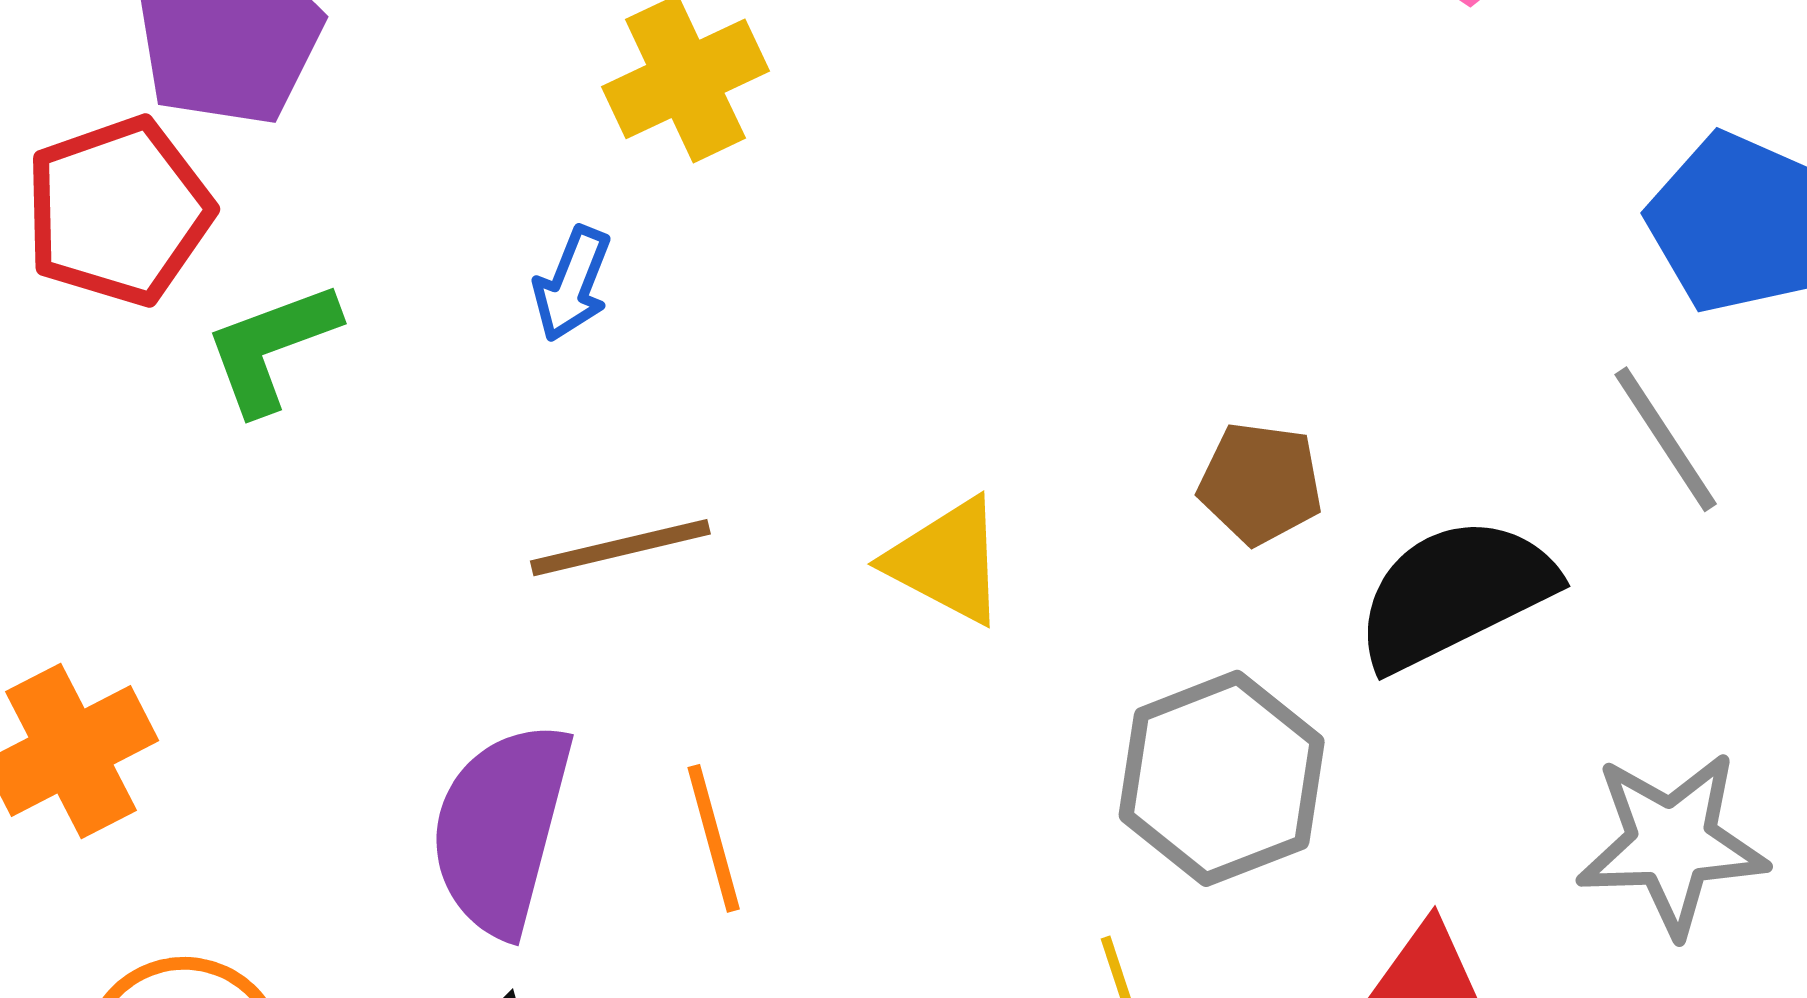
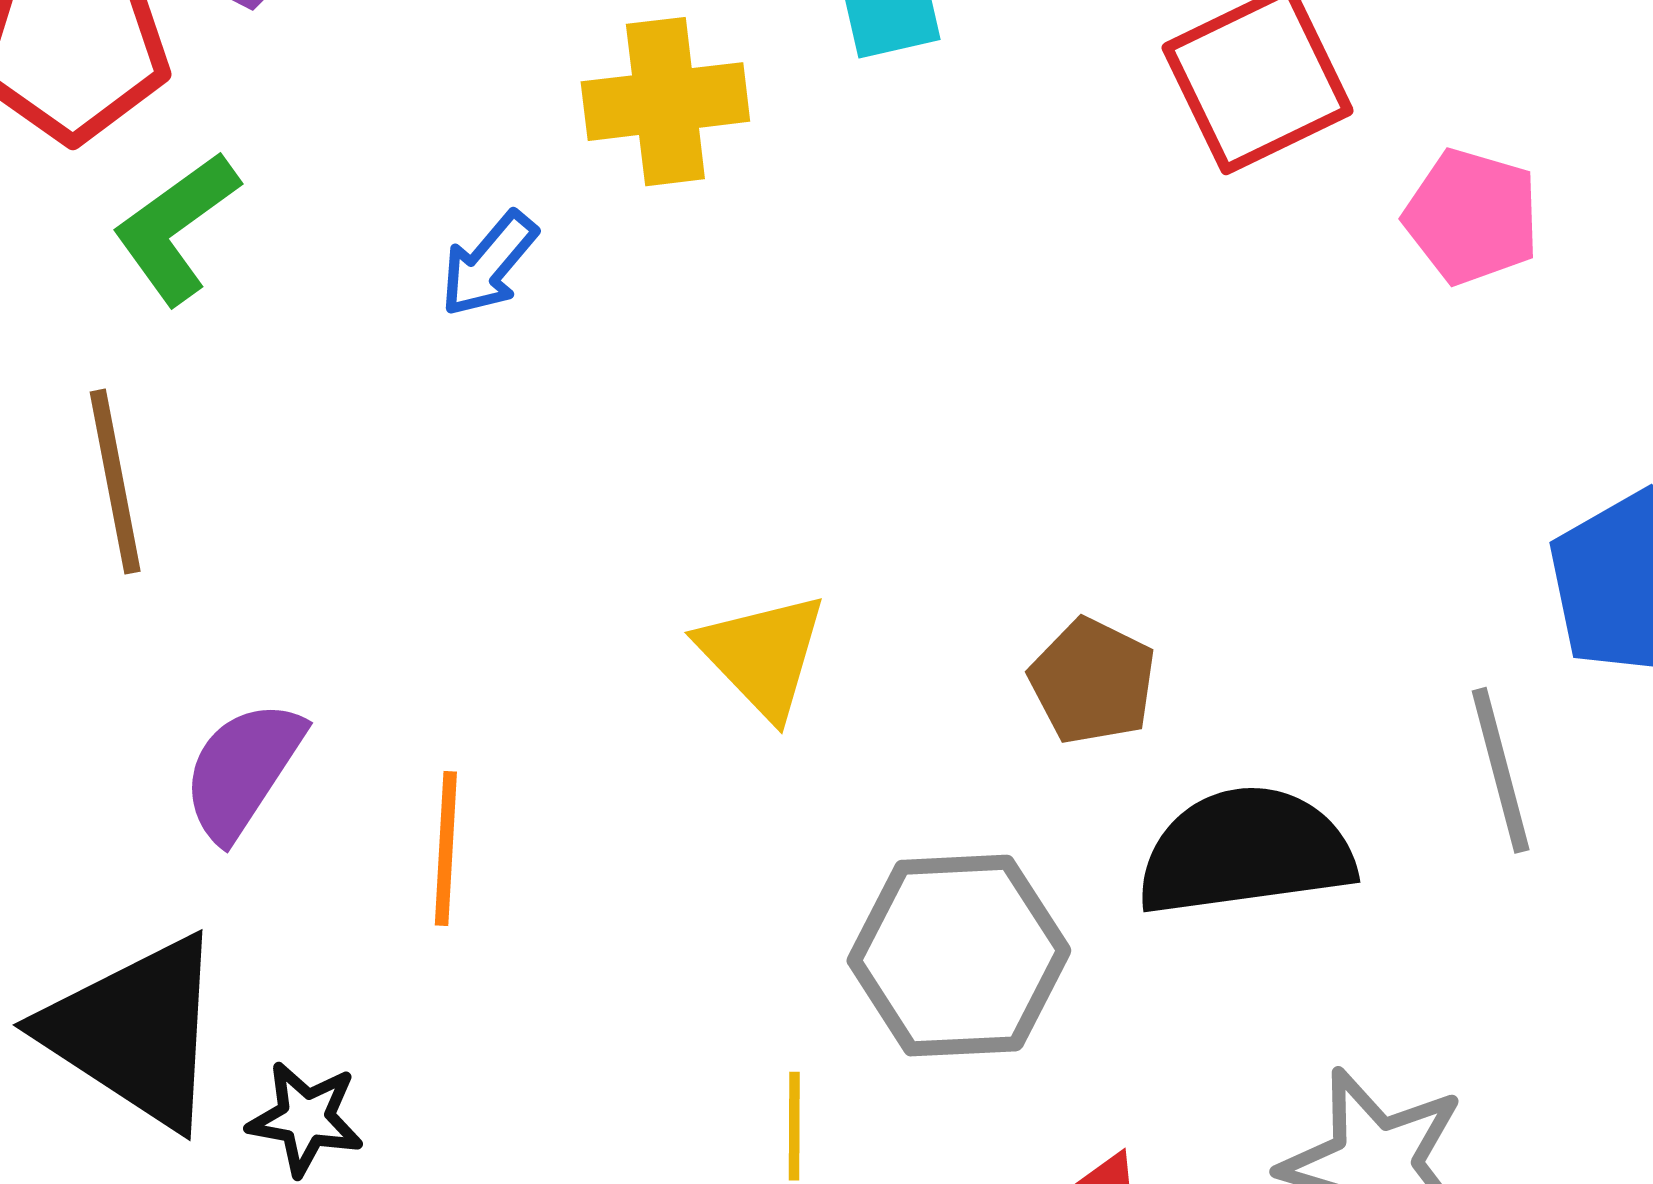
green L-shape: (271, 347) -> (176, 228), turned -34
brown line: (620, 548) -> (115, 482), moved, turned 74
purple semicircle: (501, 828) -> (243, 770), size x0.7

